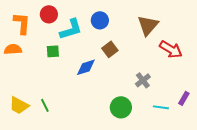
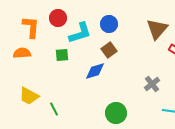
brown square: (110, 49) -> (109, 50), moved
yellow trapezoid: (19, 105) -> (29, 96), moved
green circle: (121, 107) -> (116, 113), moved

